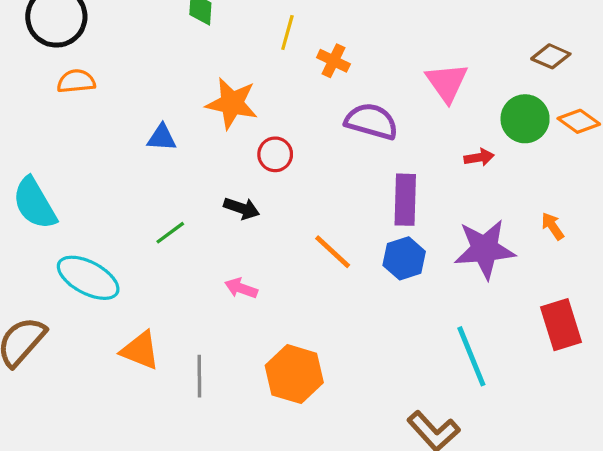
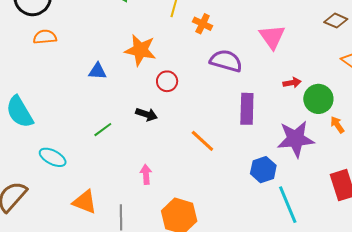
green circle: (525, 119) -> (318, 99), moved
blue hexagon: (404, 258) -> (263, 170), moved
cyan ellipse: (88, 278) -> (53, 157), size x0.7
pink arrow: (241, 288) -> (146, 174), moved, turned 66

